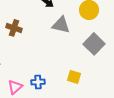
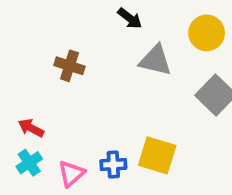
yellow square: (74, 77) -> (157, 155), moved, size x1.5

